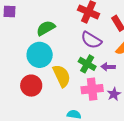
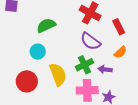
cyan circle: (40, 55) -> (38, 52), size x0.6
green cross: (87, 64) -> (84, 65), turned 30

